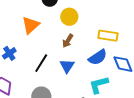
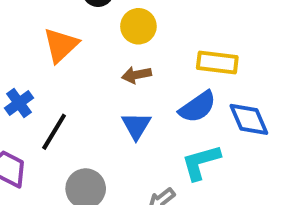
brown arrow: (68, 41) -> (136, 75), turned 48
black line: (41, 63) -> (54, 132), moved

